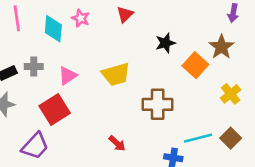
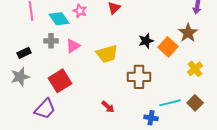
cyan diamond: (53, 29) -> (59, 19), turned -40
black star: (165, 43) -> (146, 41), moved
gray cross: (34, 66) -> (51, 41), moved
pink triangle: (68, 76) -> (73, 46), moved

